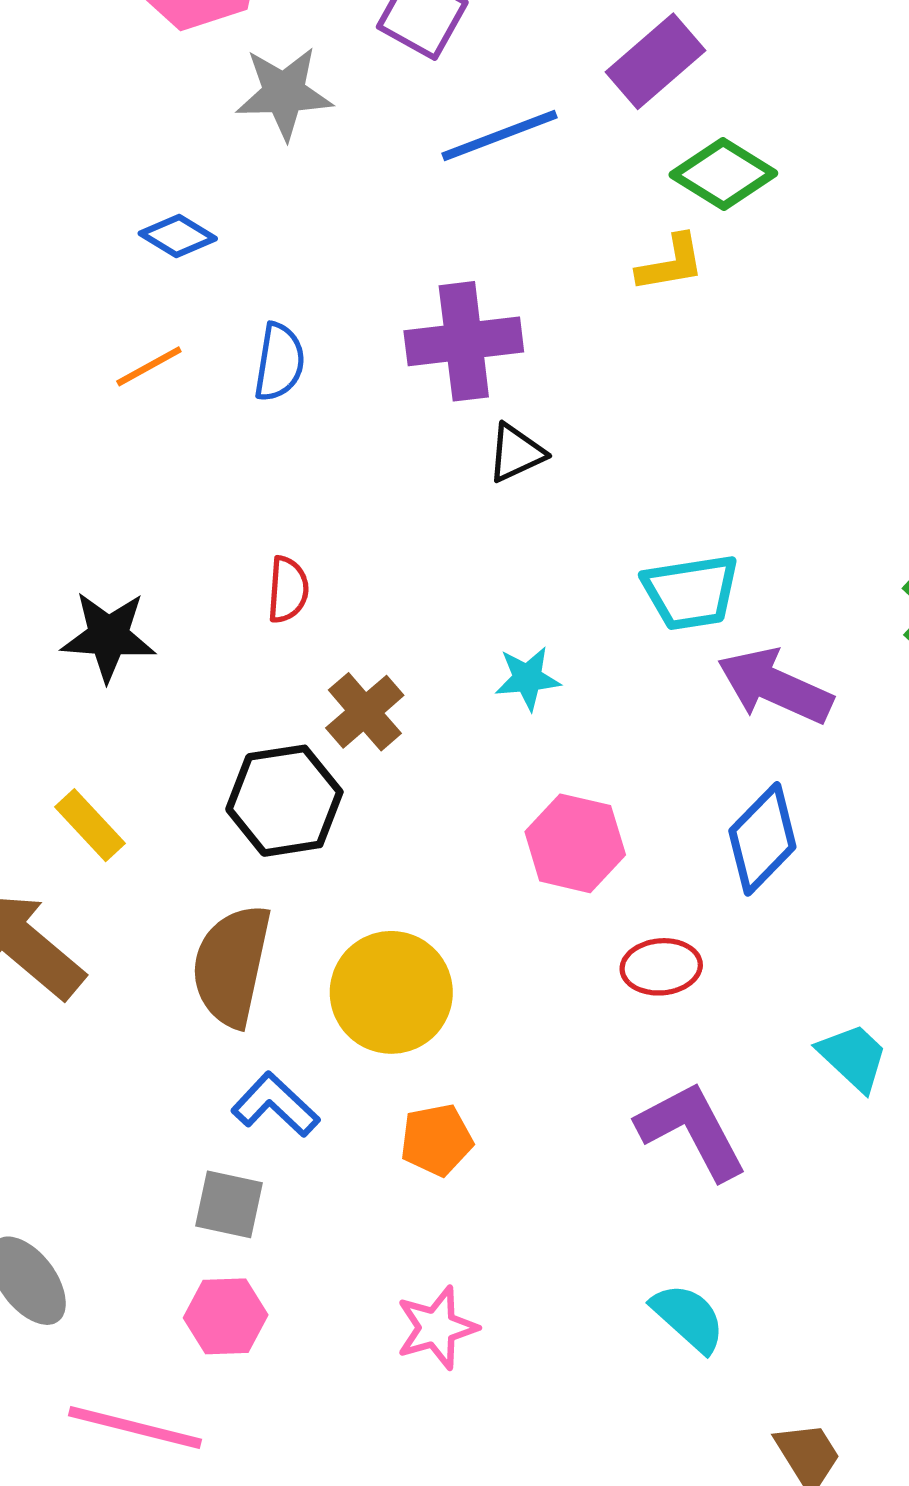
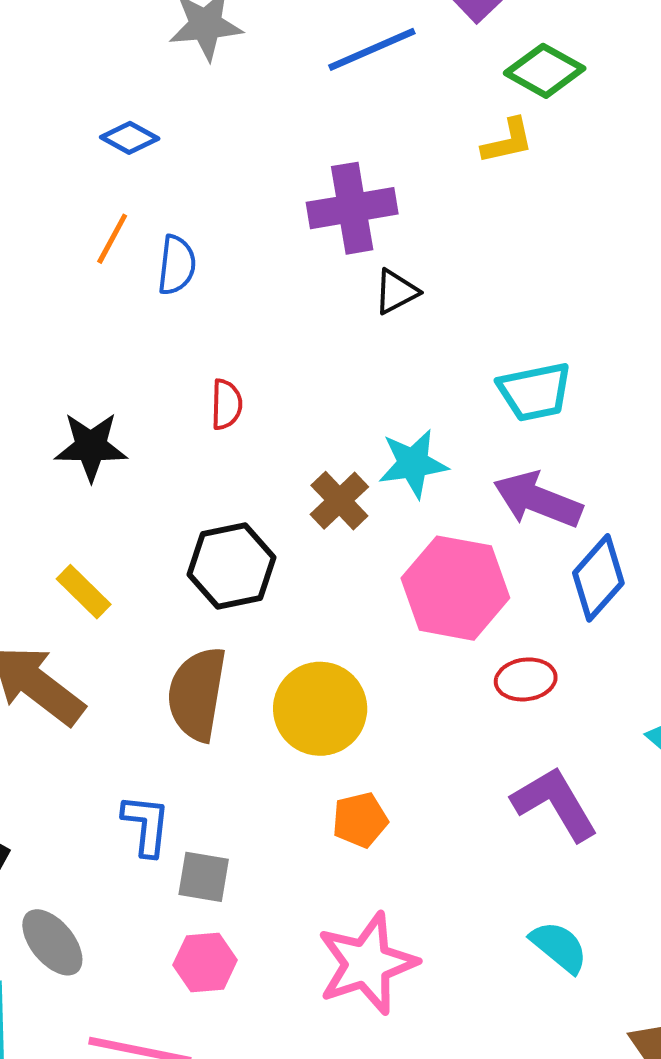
blue semicircle: (279, 362) -> (177, 265), moved
orange line: (149, 366) -> (112, 239), turned -30
cyan star: (528, 678) -> (413, 464), size x1.4
purple arrow: (775, 686) -> (538, 500), moved
brown cross: (365, 712) -> (339, 501), moved
pink hexagon: (575, 843) -> (455, 588), size x1.4
blue L-shape: (275, 1105) -> (146, 825), moved, turned 56
pink star: (437, 1328) -> (367, 964), size x1.6

